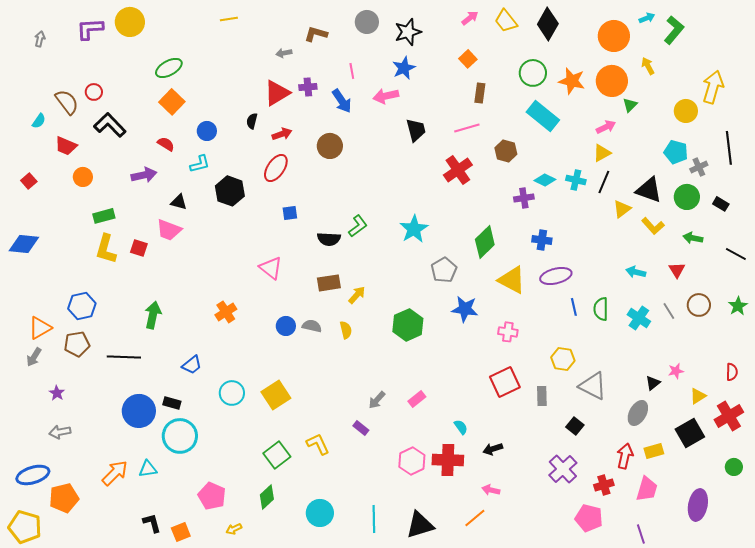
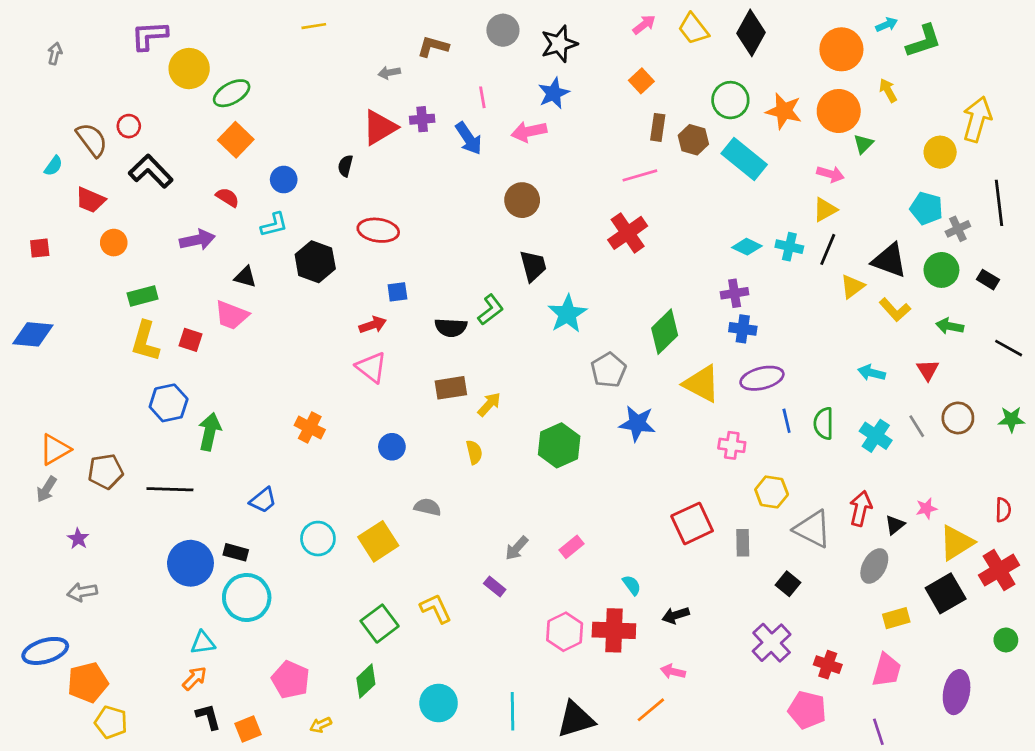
yellow circle: (130, 22) -> (189, 69), moved
purple L-shape: (90, 29) -> (149, 36), moved
green L-shape: (674, 30) -> (924, 41), turned 32
pink arrow: (606, 127) -> (830, 174), turned 42
black trapezoid: (416, 130) -> (533, 266), moved
red arrow: (282, 134) -> (373, 325), moved
brown circle: (330, 146) -> (522, 200), moved
brown hexagon: (506, 151) -> (693, 140), moved
red ellipse: (276, 168) -> (378, 230), turned 64
red square: (29, 181) -> (40, 248), turned 35
purple cross: (524, 198) -> (735, 293), moved
blue hexagon: (82, 306) -> (169, 403), moved
green star: (738, 306) -> (1011, 419), turned 30
orange cross: (226, 312) -> (310, 428), turned -30
gray semicircle: (312, 326) -> (428, 507), moved
pink cross: (508, 332) -> (732, 445), moved
yellow triangle: (698, 396) -> (957, 543), size x1.6
red arrow: (625, 456) -> (861, 508), moved
orange arrow: (115, 473) -> (195, 678), moved, size x0.7
red cross: (604, 485) -> (828, 665), turned 36
yellow pentagon: (25, 527) -> (111, 722), moved, size x0.7

